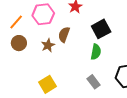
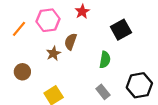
black square: (101, 29) -> (121, 30), moved
brown circle: (19, 43) -> (22, 72), moved

